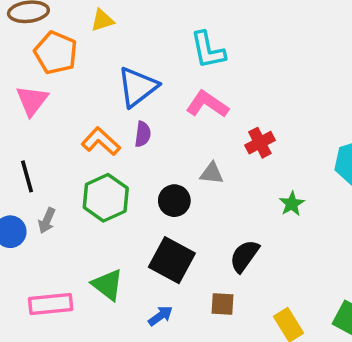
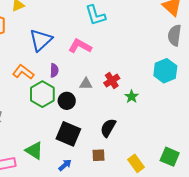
cyan L-shape: (208, 50) -> (95, 15), moved
purple semicircle: (143, 134) -> (54, 70), moved
red cross: (260, 143) -> (112, 81), moved
green hexagon: (106, 198) -> (42, 94), moved

